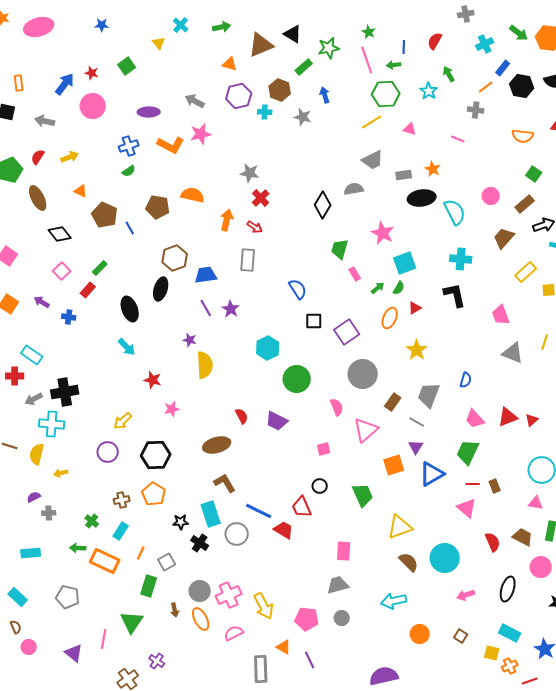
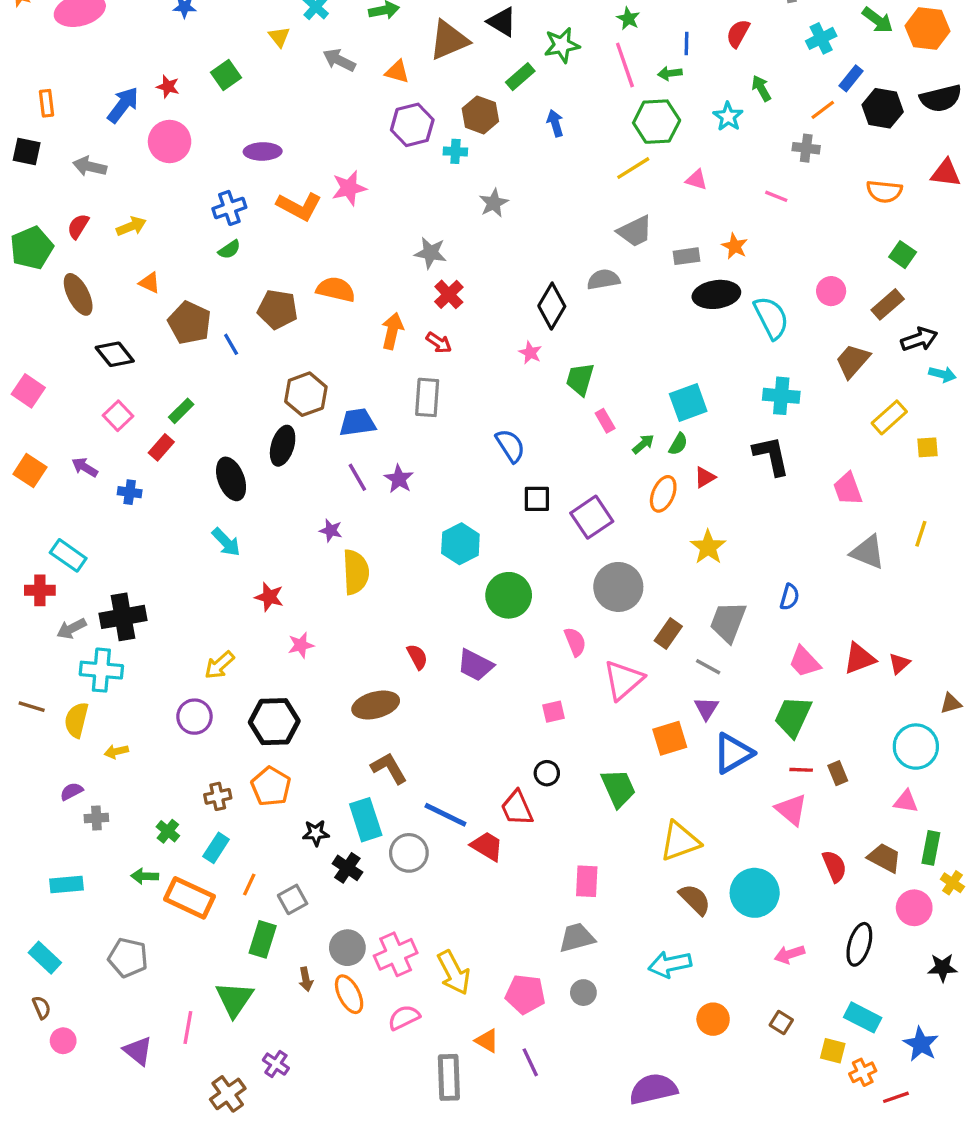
gray arrow: (195, 101) -> (339, 60), moved
gray star: (303, 117) -> (494, 203), moved, turned 30
pink star: (383, 233) -> (530, 353), moved, size x0.6

